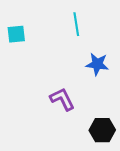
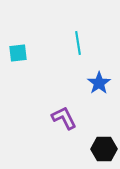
blue star: (97, 64) -> (99, 83), turned 30

